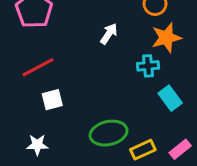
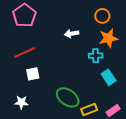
white arrow: (109, 34) -> (72, 34), turned -136
green ellipse: (109, 133) -> (68, 97), turned 45

